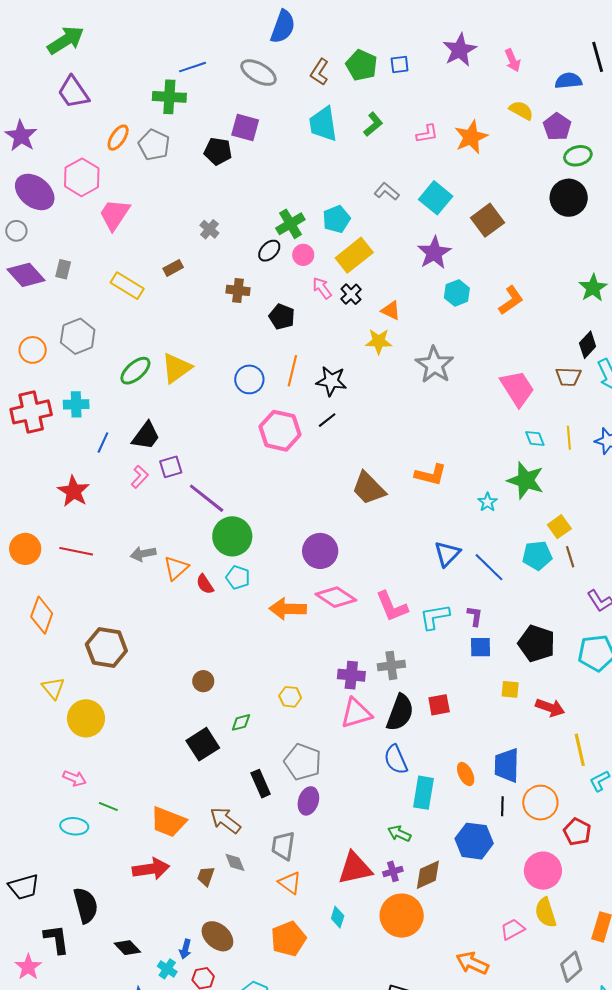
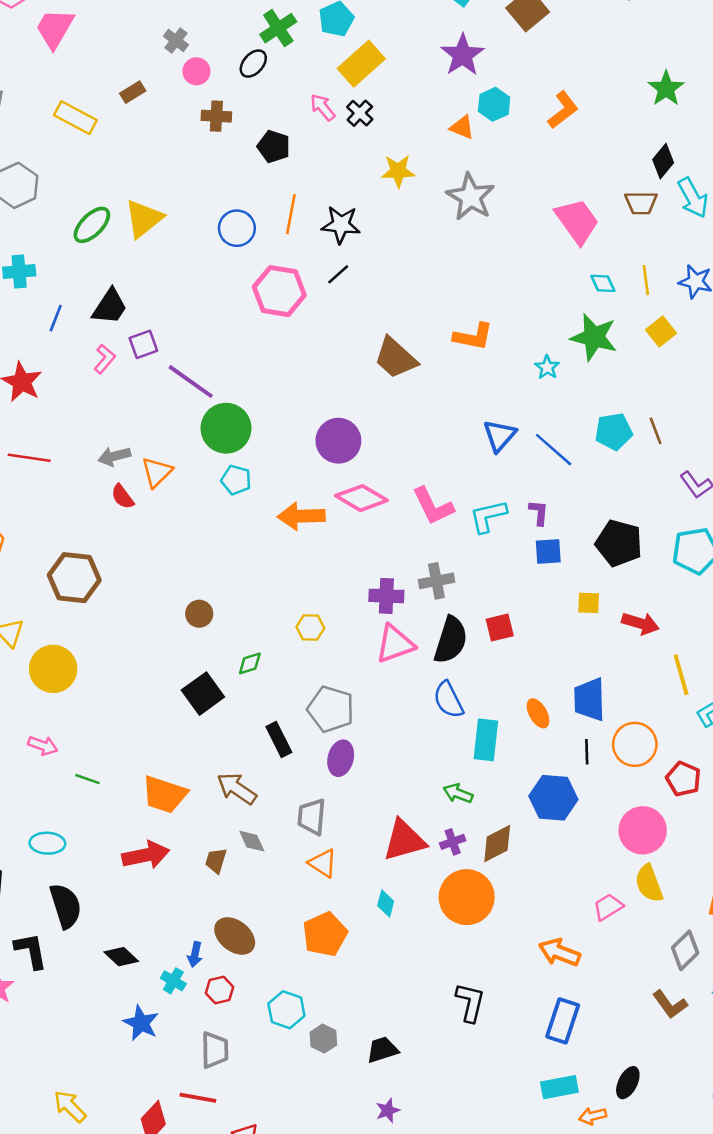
pink circle: (303, 255) -> (196, 71), moved
orange triangle: (391, 310) -> (462, 127), moved
yellow square: (559, 527) -> (661, 331), moved
red semicircle: (205, 584) -> (123, 497), moved
cyan ellipse: (74, 826) -> (47, 843), moved

